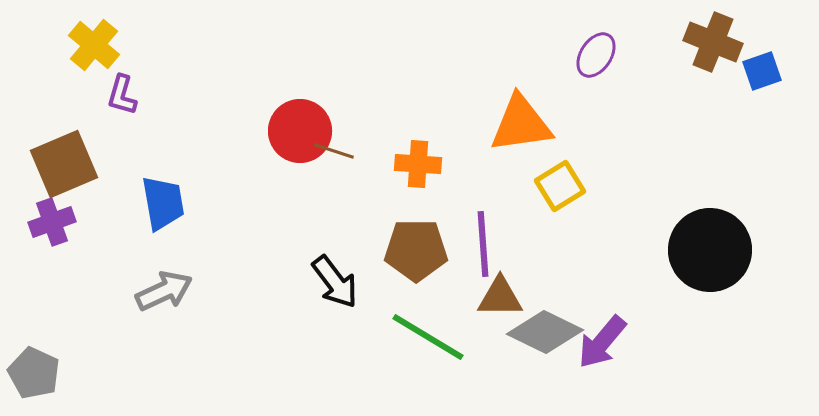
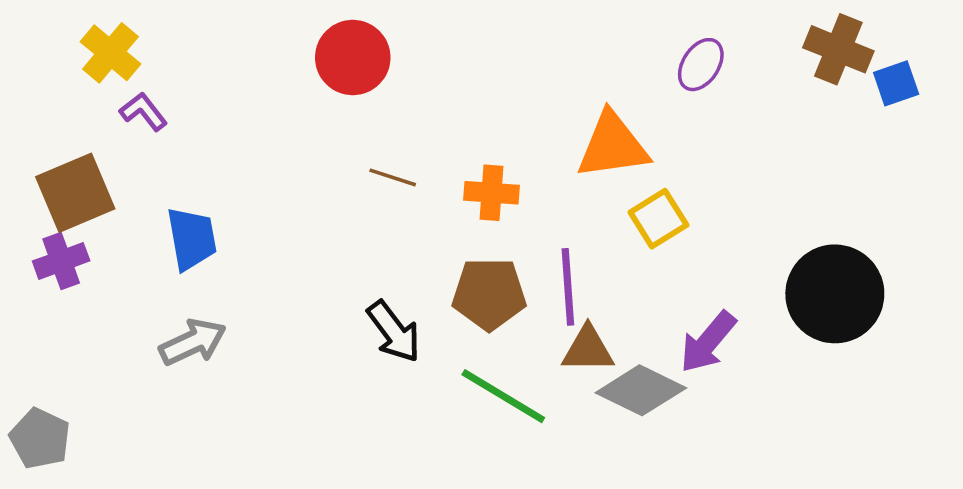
purple L-shape: (122, 95) -> (143, 112), turned 126
red circle: (300, 131) -> (353, 58), moved
purple arrow: (602, 342) -> (708, 342), moved

